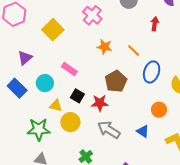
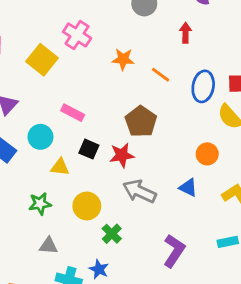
pink cross: (92, 15) -> (77, 35), moved
orange star: (105, 47) -> (123, 59), moved
blue ellipse: (152, 72) -> (203, 86), moved
yellow circle: (70, 122) -> (87, 206), moved
green star: (39, 129) -> (40, 204), size x0.7

